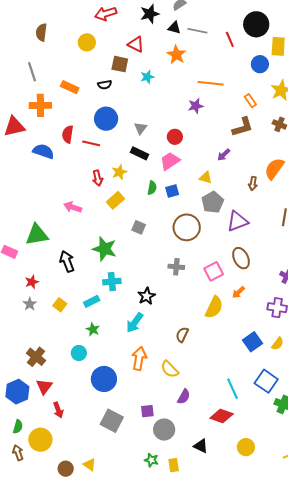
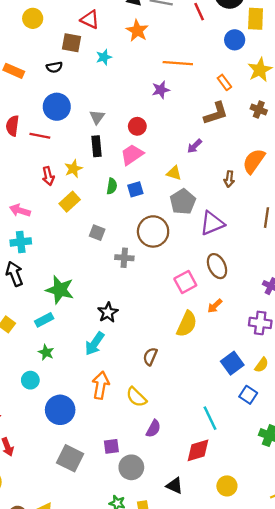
black rectangle: (140, 153) -> (97, 146), turned 60
green star: (104, 249) -> (60, 290), moved
gray cross: (176, 267) -> (124, 258), moved
cyan cross: (112, 282) -> (21, 242), moved
blue square: (266, 381) -> (248, 395), moved, size x0.7
red diamond: (222, 416) -> (198, 450), turned -35

